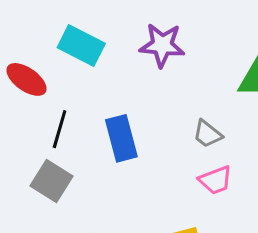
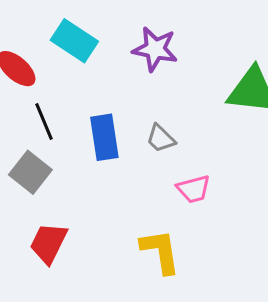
black line: (60, 129) -> (44, 122), turned -45
gray trapezoid: (207, 134) -> (161, 138), moved

